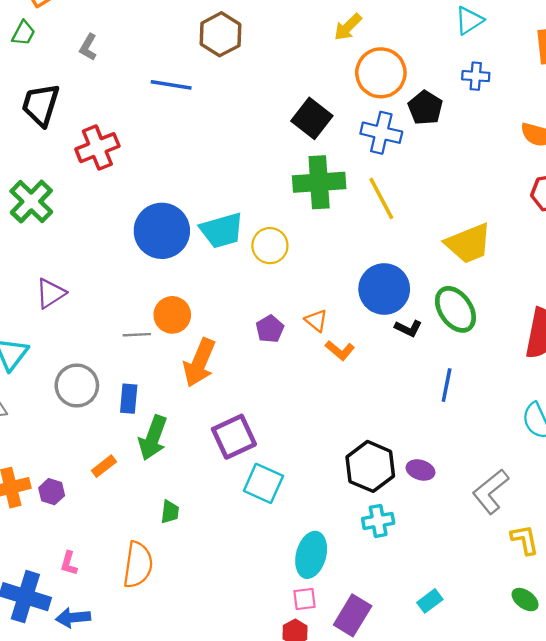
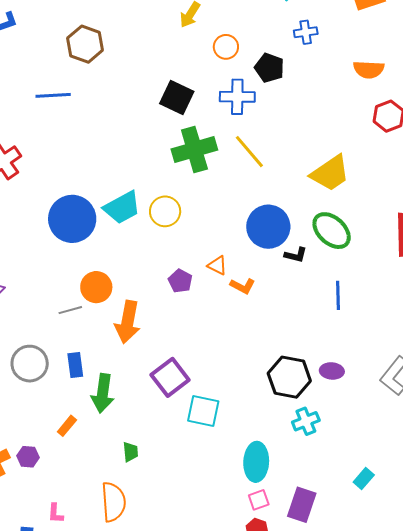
orange circle: (381, 73) -> (226, 47), size x0.6

